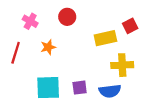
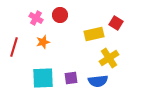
pink cross: (30, 21) -> (36, 18), moved
red square: (130, 26) -> (116, 23), turned -32
yellow cross: (122, 65) -> (109, 58), turned -30

